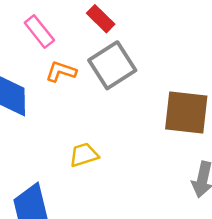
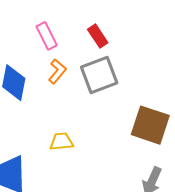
orange L-shape: (61, 71) -> (57, 71), turned 100

